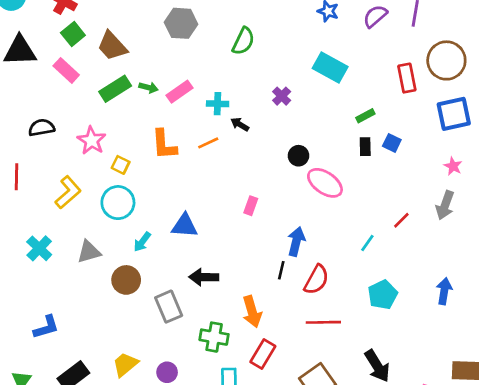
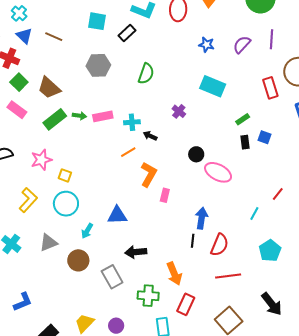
pink rectangle: (180, 92) -> (103, 116), turned 30
pink star: (92, 141) -> (41, 160), turned 30
orange L-shape: (164, 145) -> (149, 174), moved, turned -140

